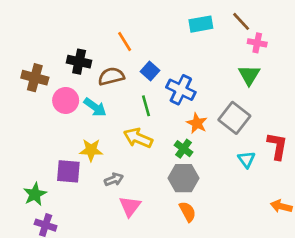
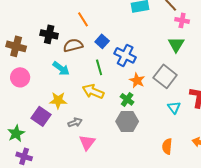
pink circle: (66, 100) -> (20, 77), moved
purple square: (68, 171) -> (41, 116), turned 30
orange semicircle: (188, 212) -> (167, 146), moved, turned -147

